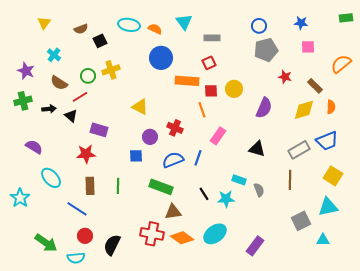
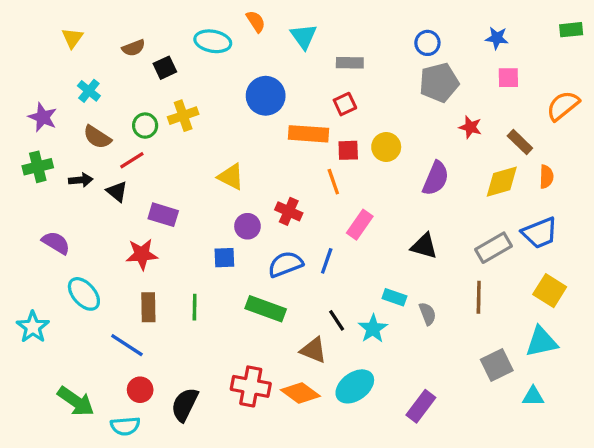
orange semicircle: (155, 29) -> (256, 21), moved, turned 32
cyan star: (226, 199) -> (373, 329), turned -30
brown triangle: (173, 212) -> (314, 350), moved, turned 30

